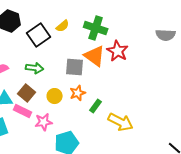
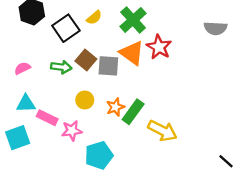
green cross: (96, 28) -> (133, 20), turned 30
brown square: (27, 93) -> (86, 60), moved
orange star: (78, 93) -> (115, 107), moved
green rectangle: (96, 106) -> (133, 112), size x1.5

